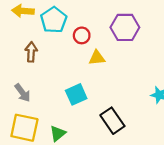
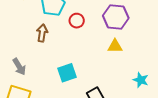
brown arrow: (31, 52) -> (42, 33), moved
yellow triangle: (97, 58) -> (115, 46), moved

